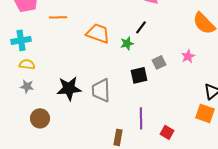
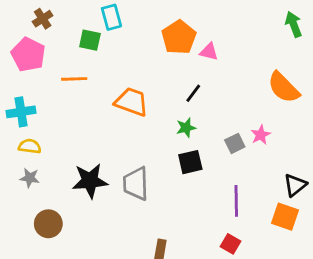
green star: (127, 43) -> (186, 128), moved
gray square: (159, 62) -> (235, 143), moved
purple line: (141, 118) -> (236, 201), moved

